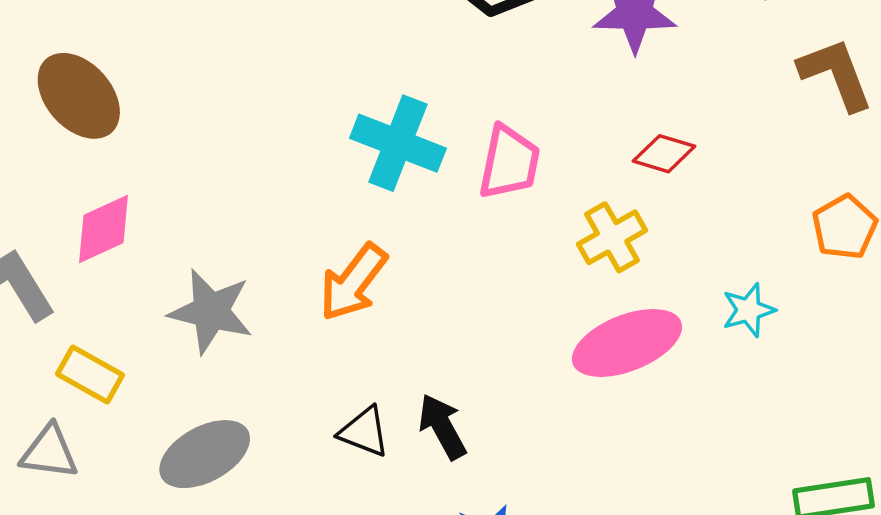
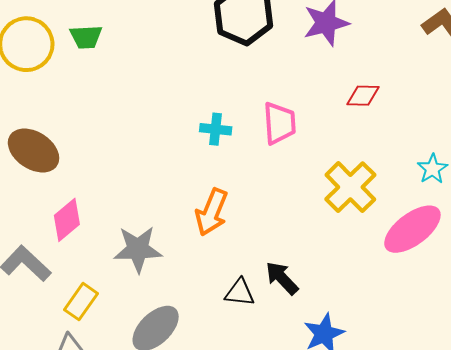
cyan cross: (398, 143) -> (216, 129), size x0.6
yellow cross: (612, 237) -> (350, 187), moved, size x1.4
pink ellipse: (627, 343) -> (412, 229), moved
yellow rectangle: (90, 375) -> (81, 302), turned -69

